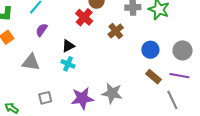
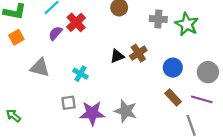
red cross: (84, 17) -> (76, 22), moved
brown cross: (116, 31) -> (138, 53), moved
black triangle: (68, 46) -> (117, 56), moved
gray square: (45, 98) -> (69, 103), moved

